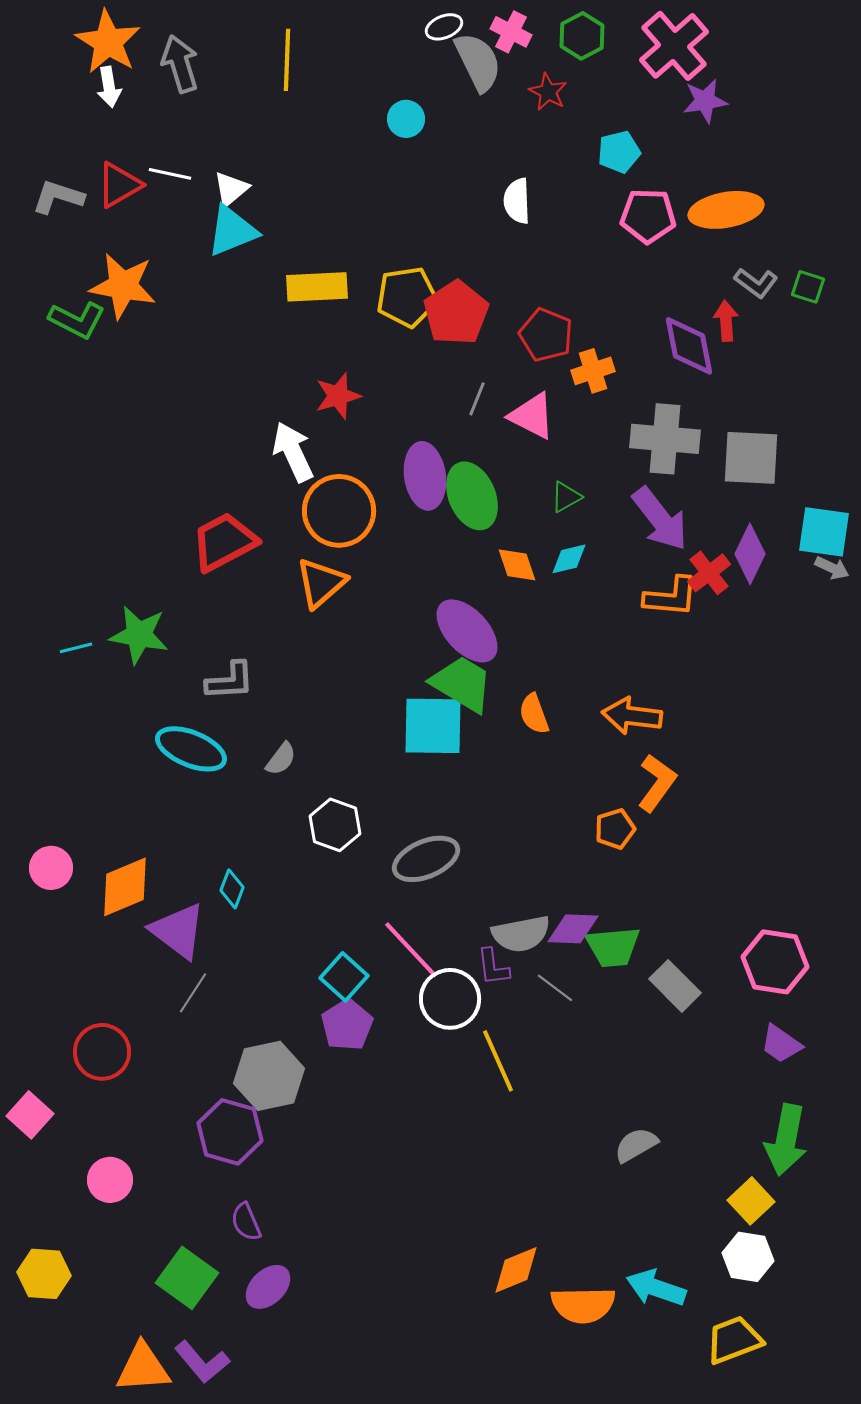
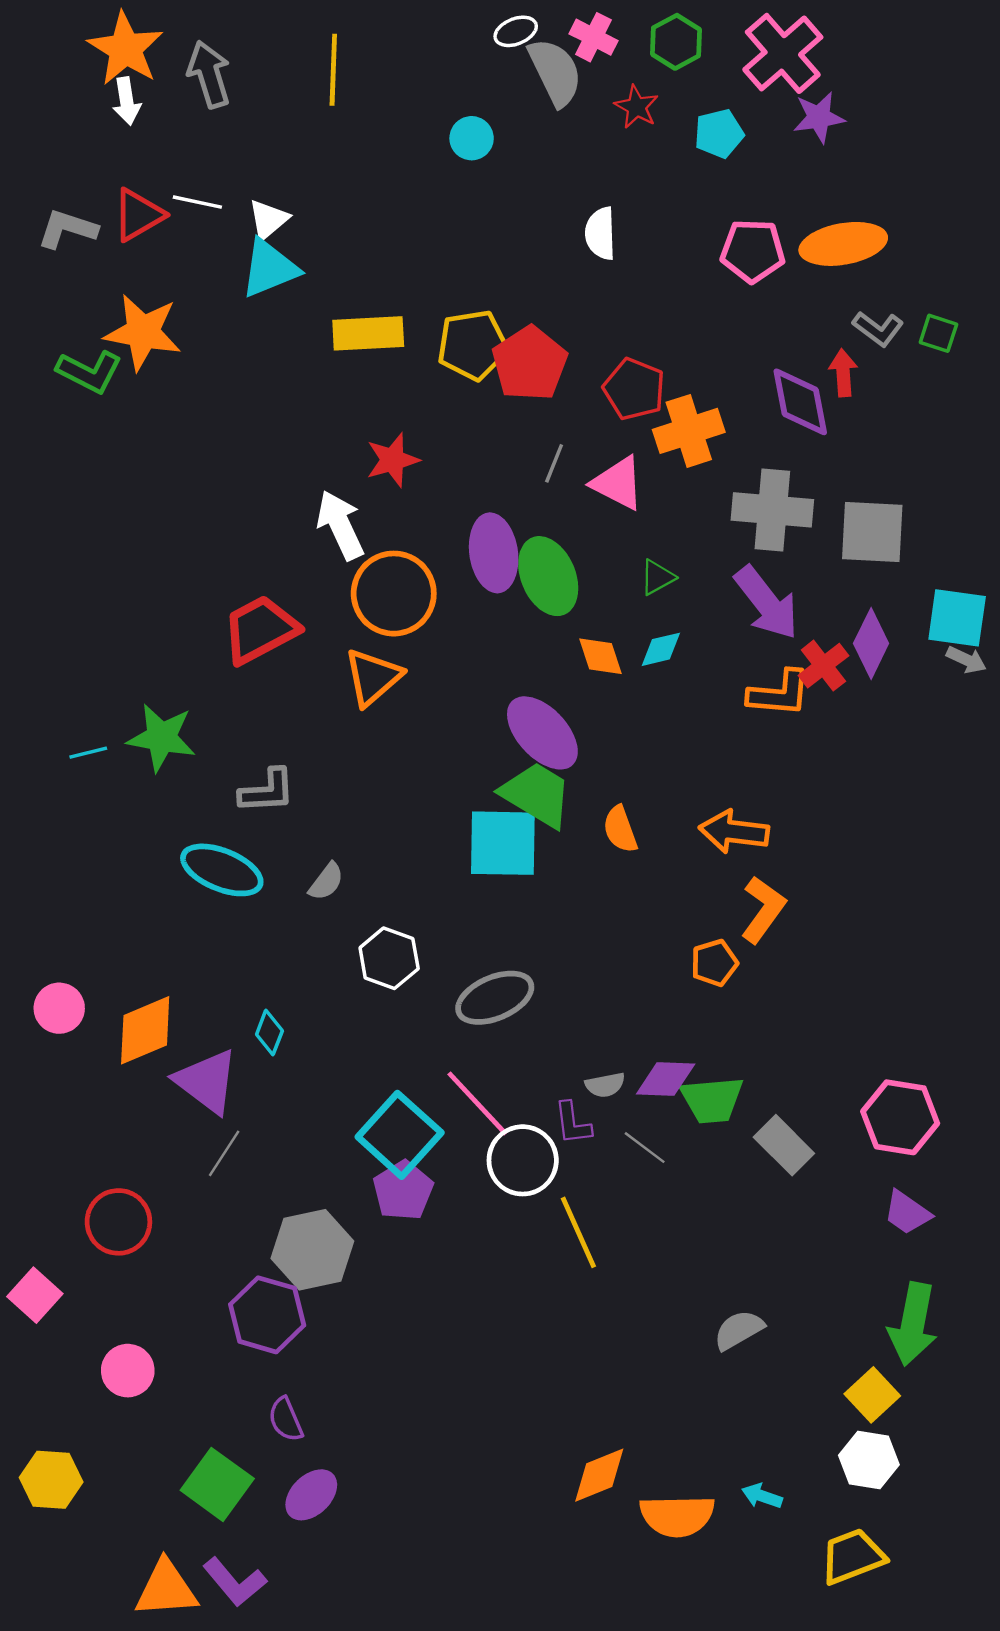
cyan pentagon: (619, 152) -> (719, 134), moved
orange cross: (593, 371) -> (689, 431), size x1.4
gray semicircle: (521, 934) -> (605, 1085), size x0.6
cyan square: (344, 977) -> (400, 1135), size x1.5
cyan arrow: (656, 1288) -> (762, 1496), size x0.6

